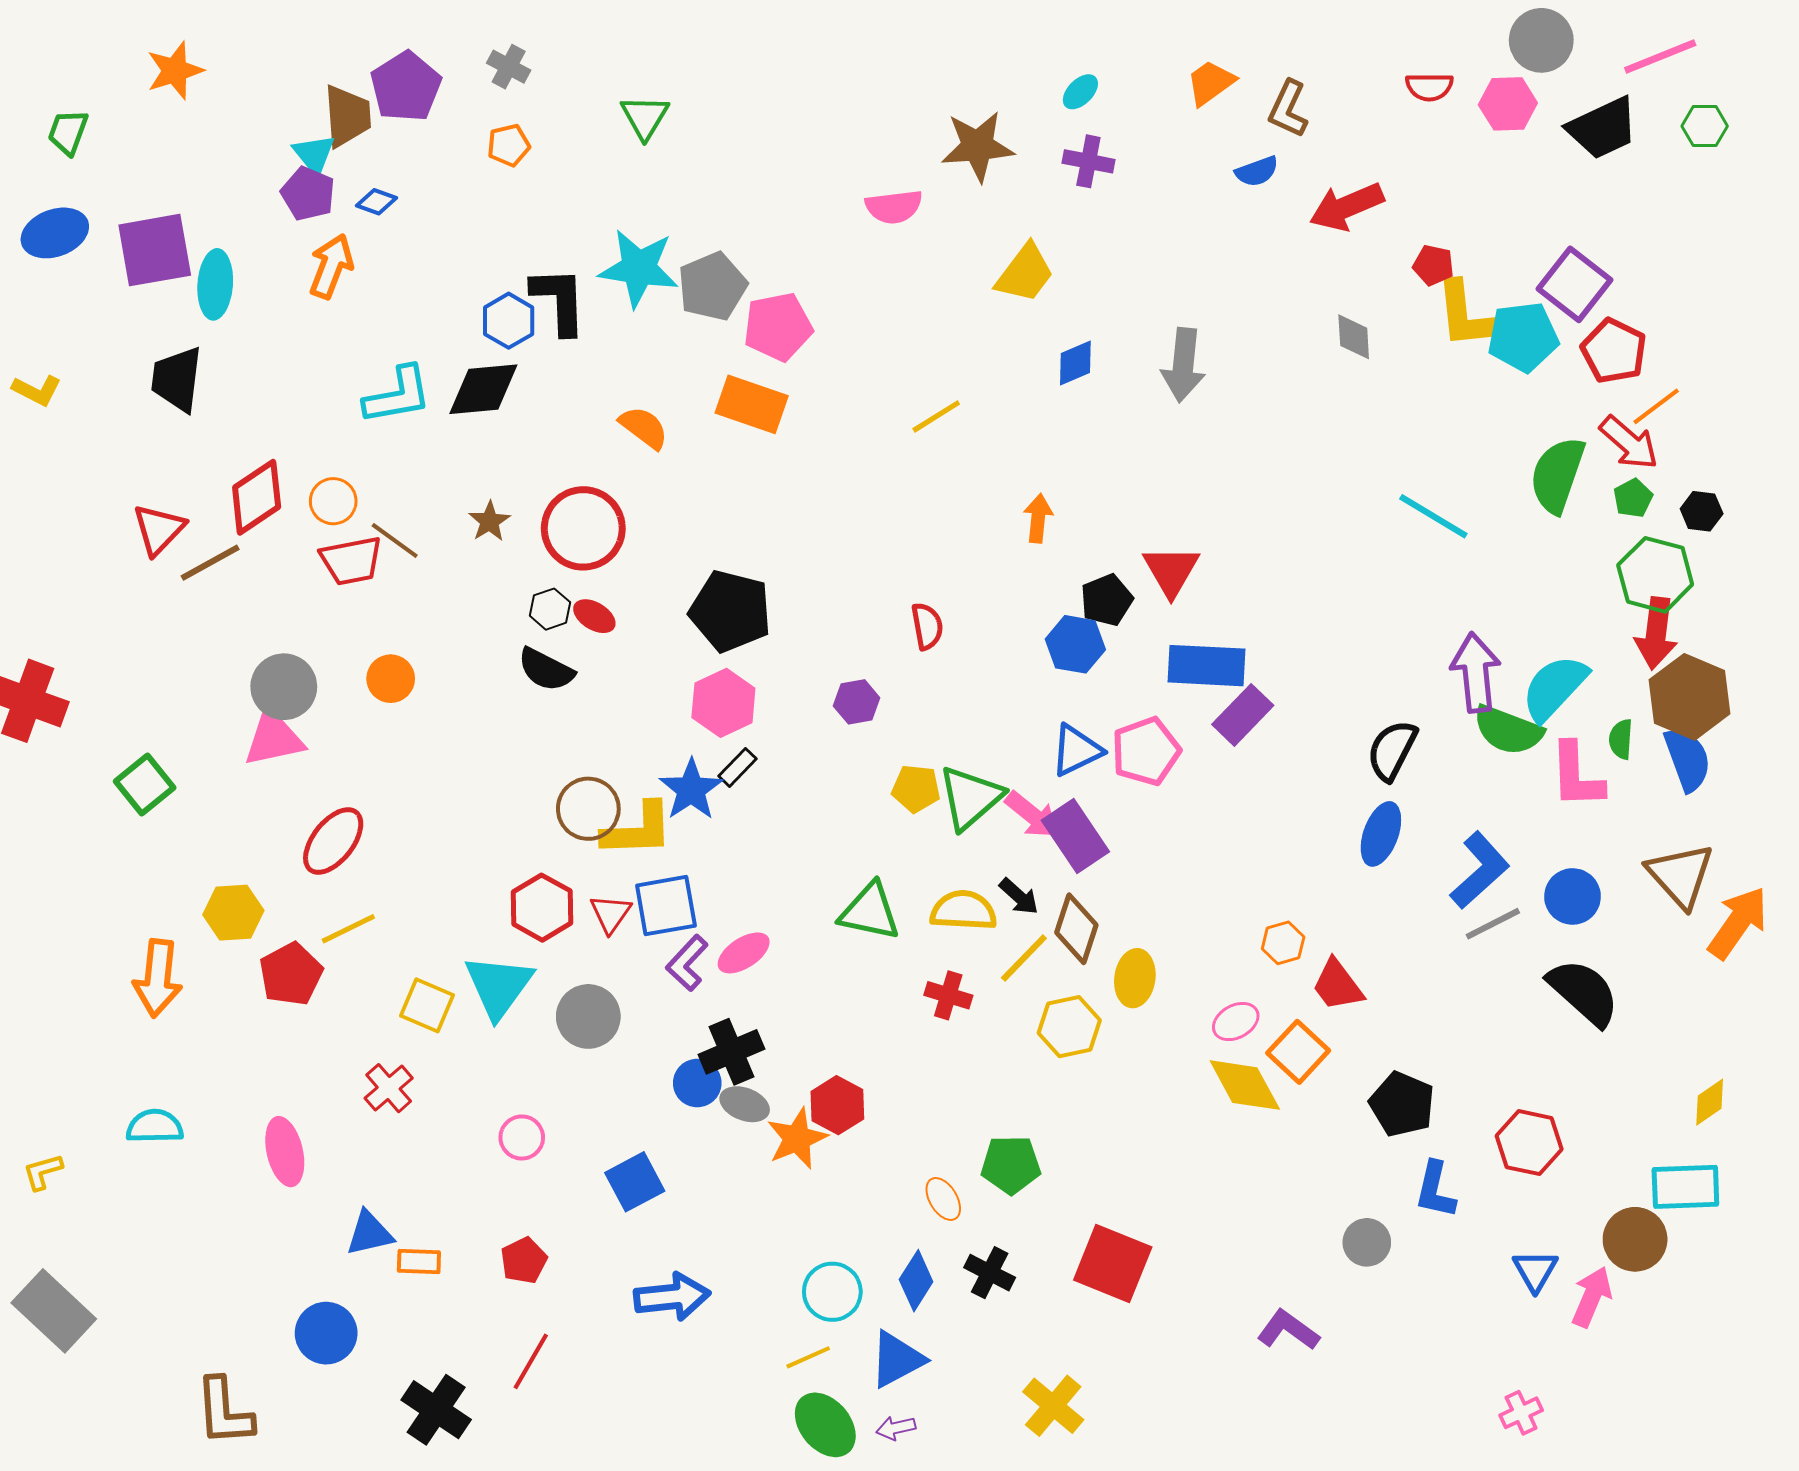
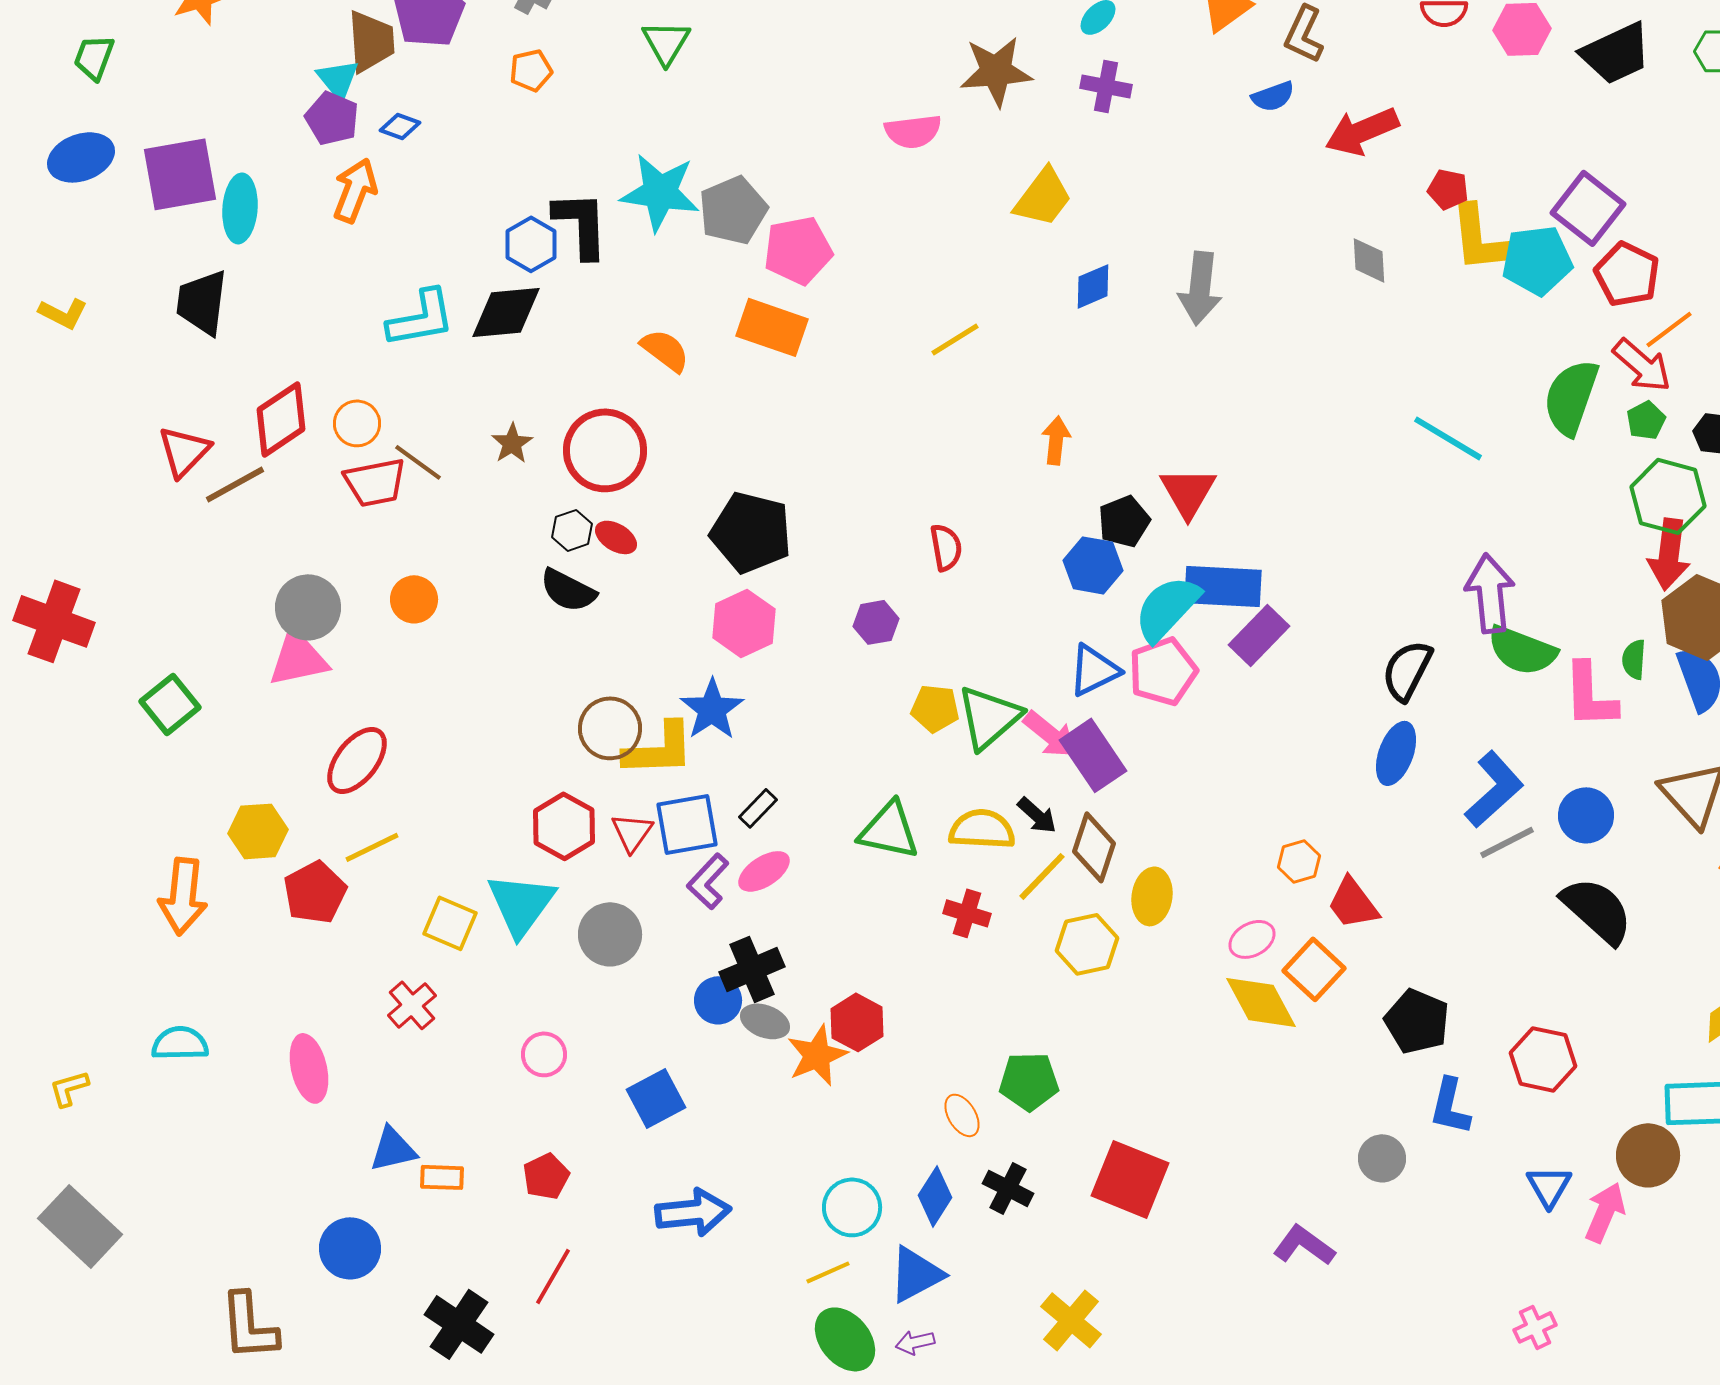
cyan semicircle: (1554, 688) -> (1167, 608), moved
black rectangle: (738, 767) -> (758, 808), moved

